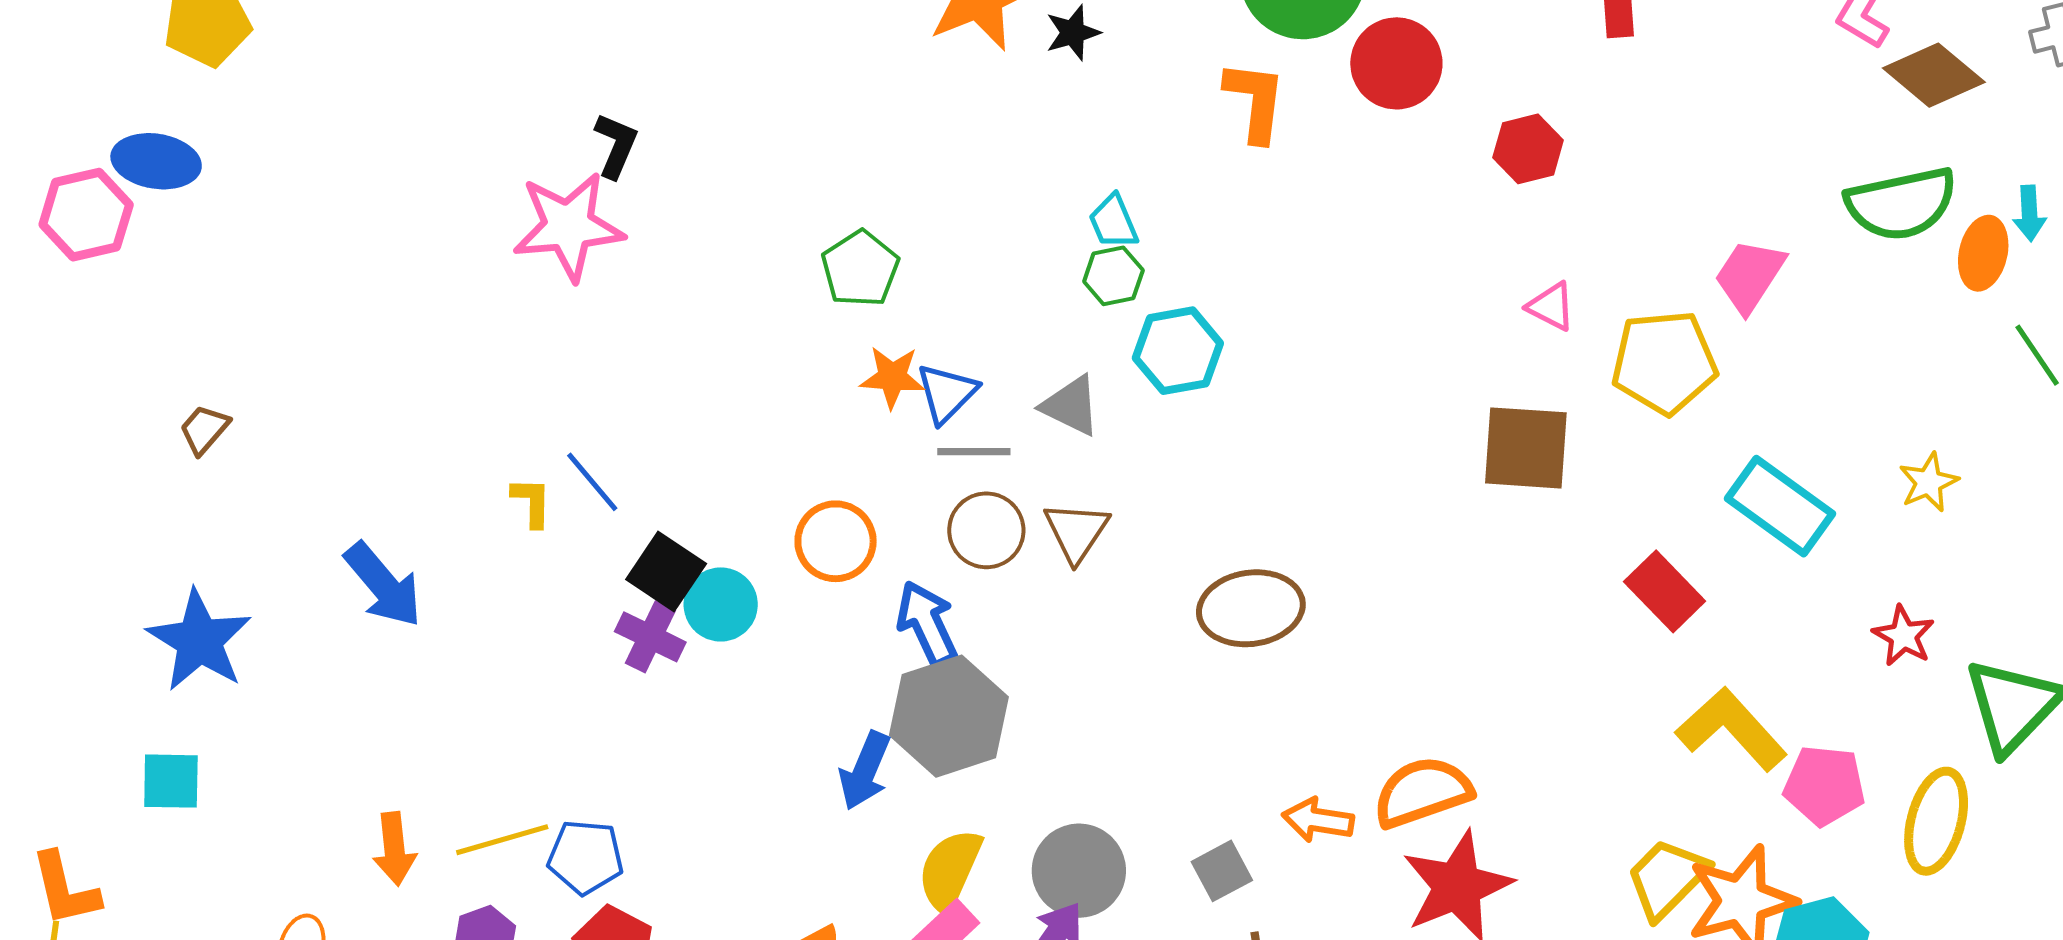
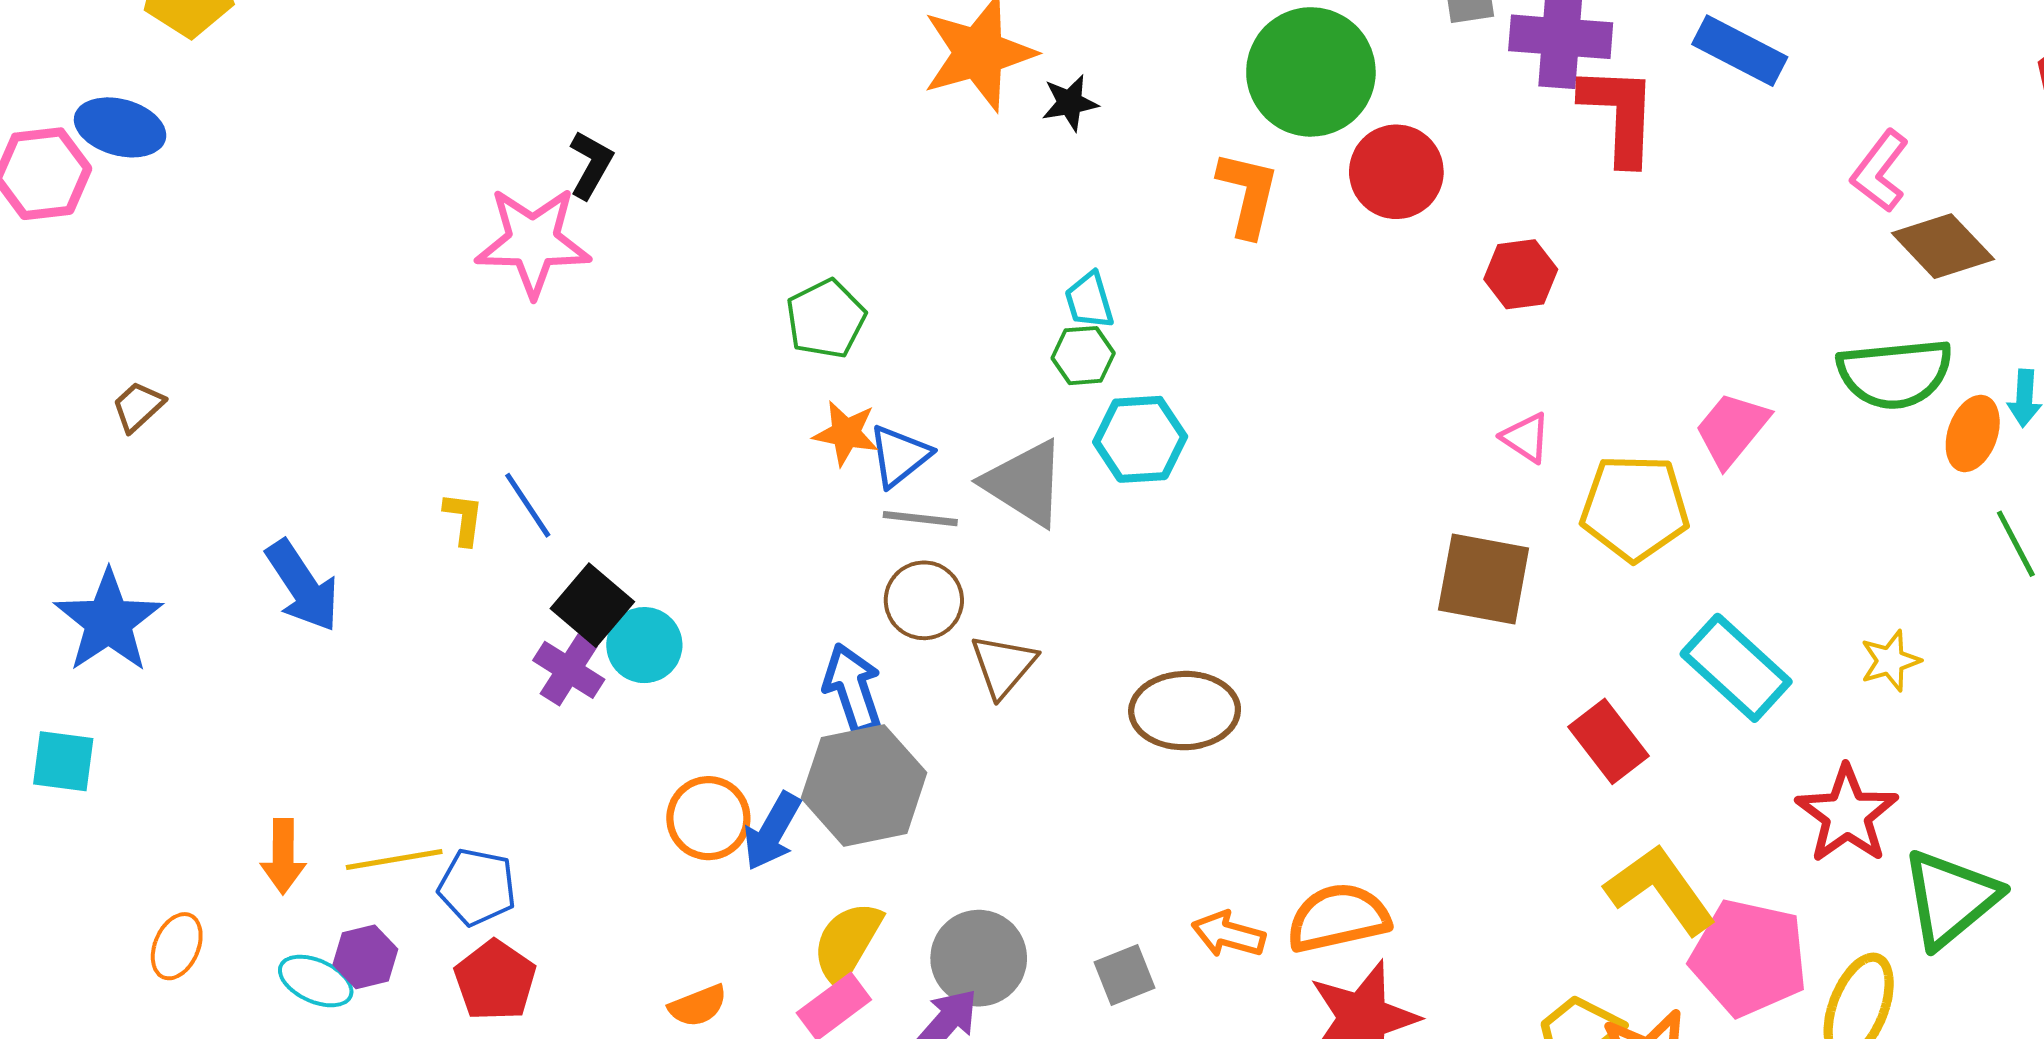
gray triangle: (1071, 406) -> (1025, 483), size x1.4
brown triangle: (1076, 532) -> (1003, 666), moved
orange circle: (836, 541) -> (708, 818), moved
red star: (1904, 636) -> (1847, 814), size x1.6
pink pentagon: (1824, 785) -> (1749, 958), size x1.4

